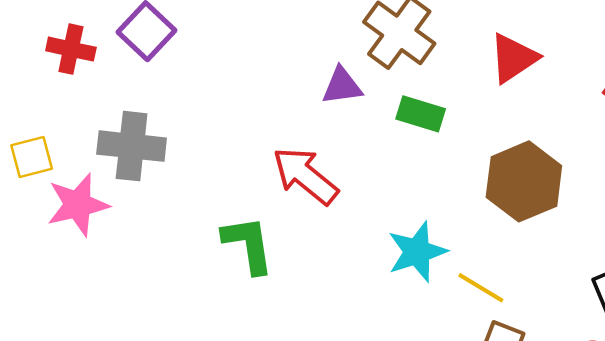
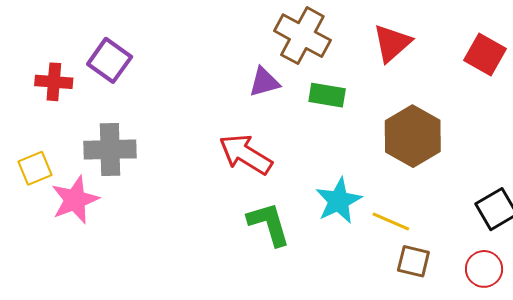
green L-shape: (248, 245) -> (269, 224), moved

